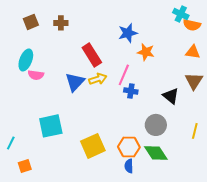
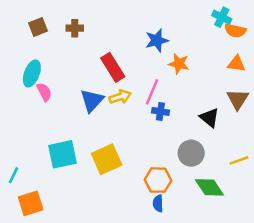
pink semicircle: (36, 75) -> (44, 92), turned -126
yellow line: (195, 131) -> (239, 160), turned 56
yellow square: (93, 146) -> (107, 159), moved
green diamond: (156, 153) -> (209, 187), moved
orange square: (25, 166) -> (31, 203), size x1.5

